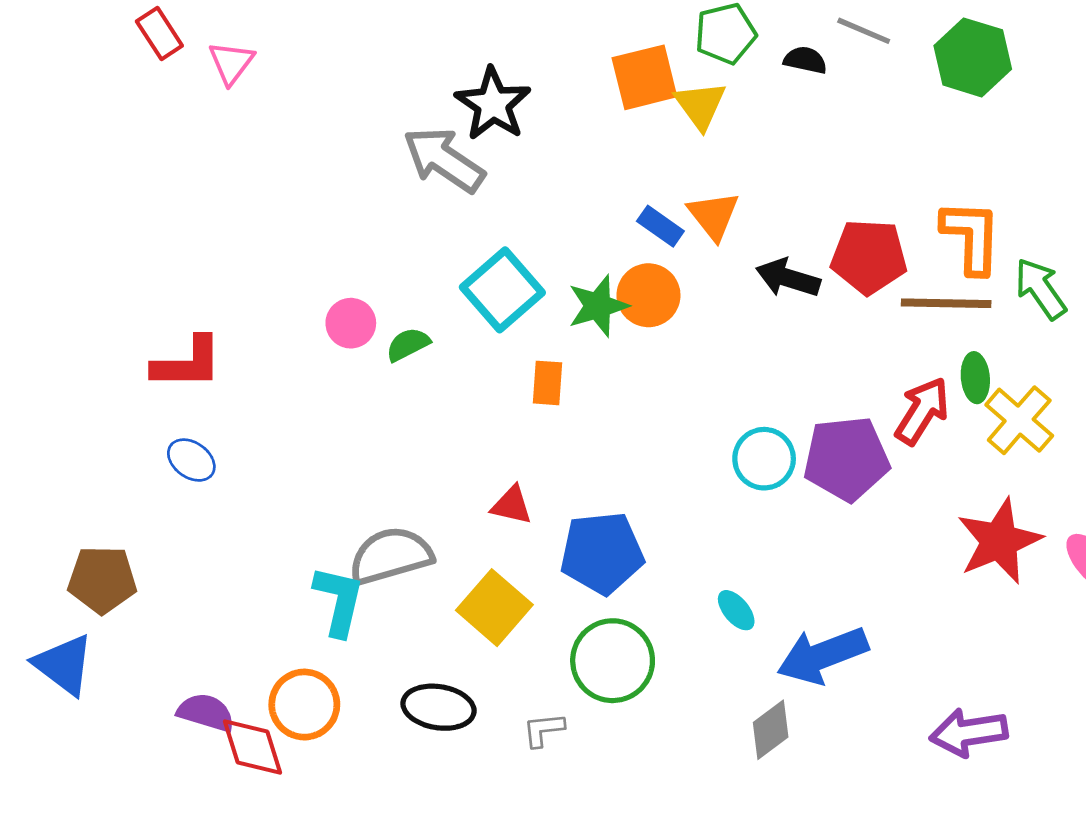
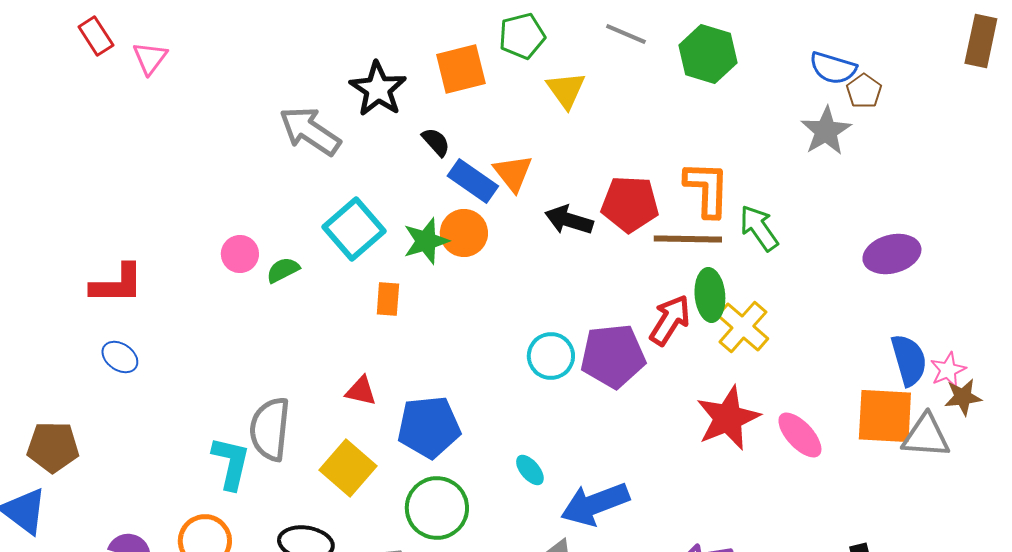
black semicircle: (805, 60) -> (436, 142), moved, turned 36
black star: (493, 104) -> (378, 89), moved
yellow triangle: (700, 105) -> (566, 90), moved
blue rectangle: (660, 226) -> (473, 181), size x1.4
green ellipse: (975, 378) -> (710, 295), size x1.4
gray semicircle: (391, 556) -> (270, 429), turned -68

